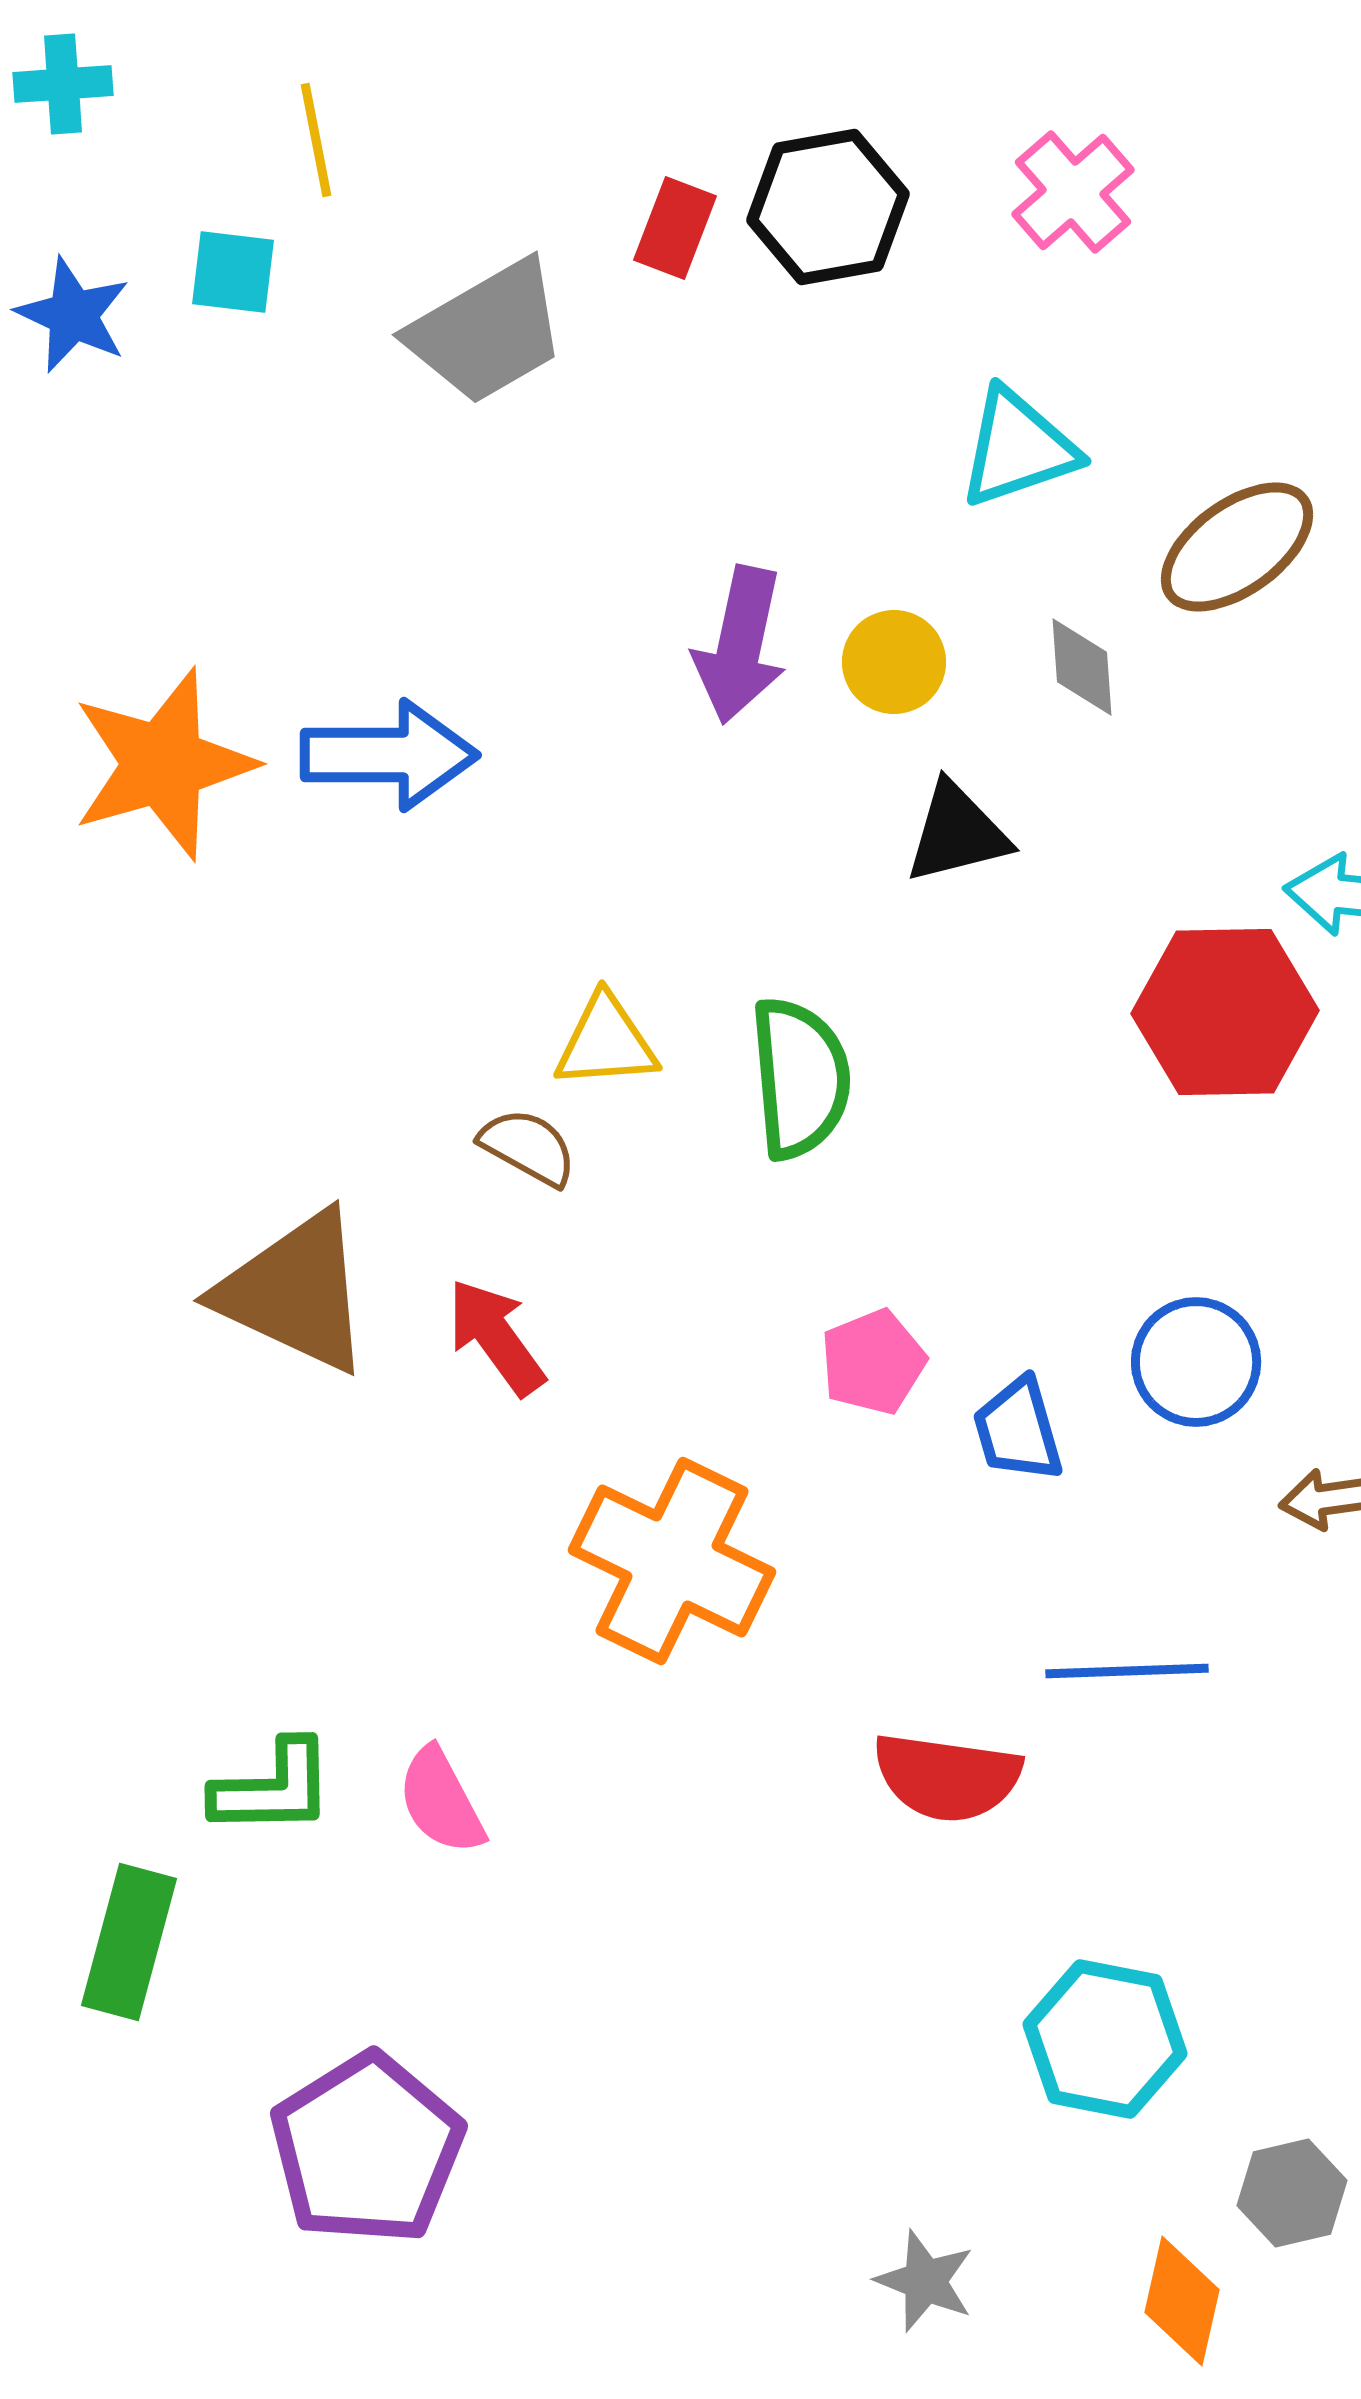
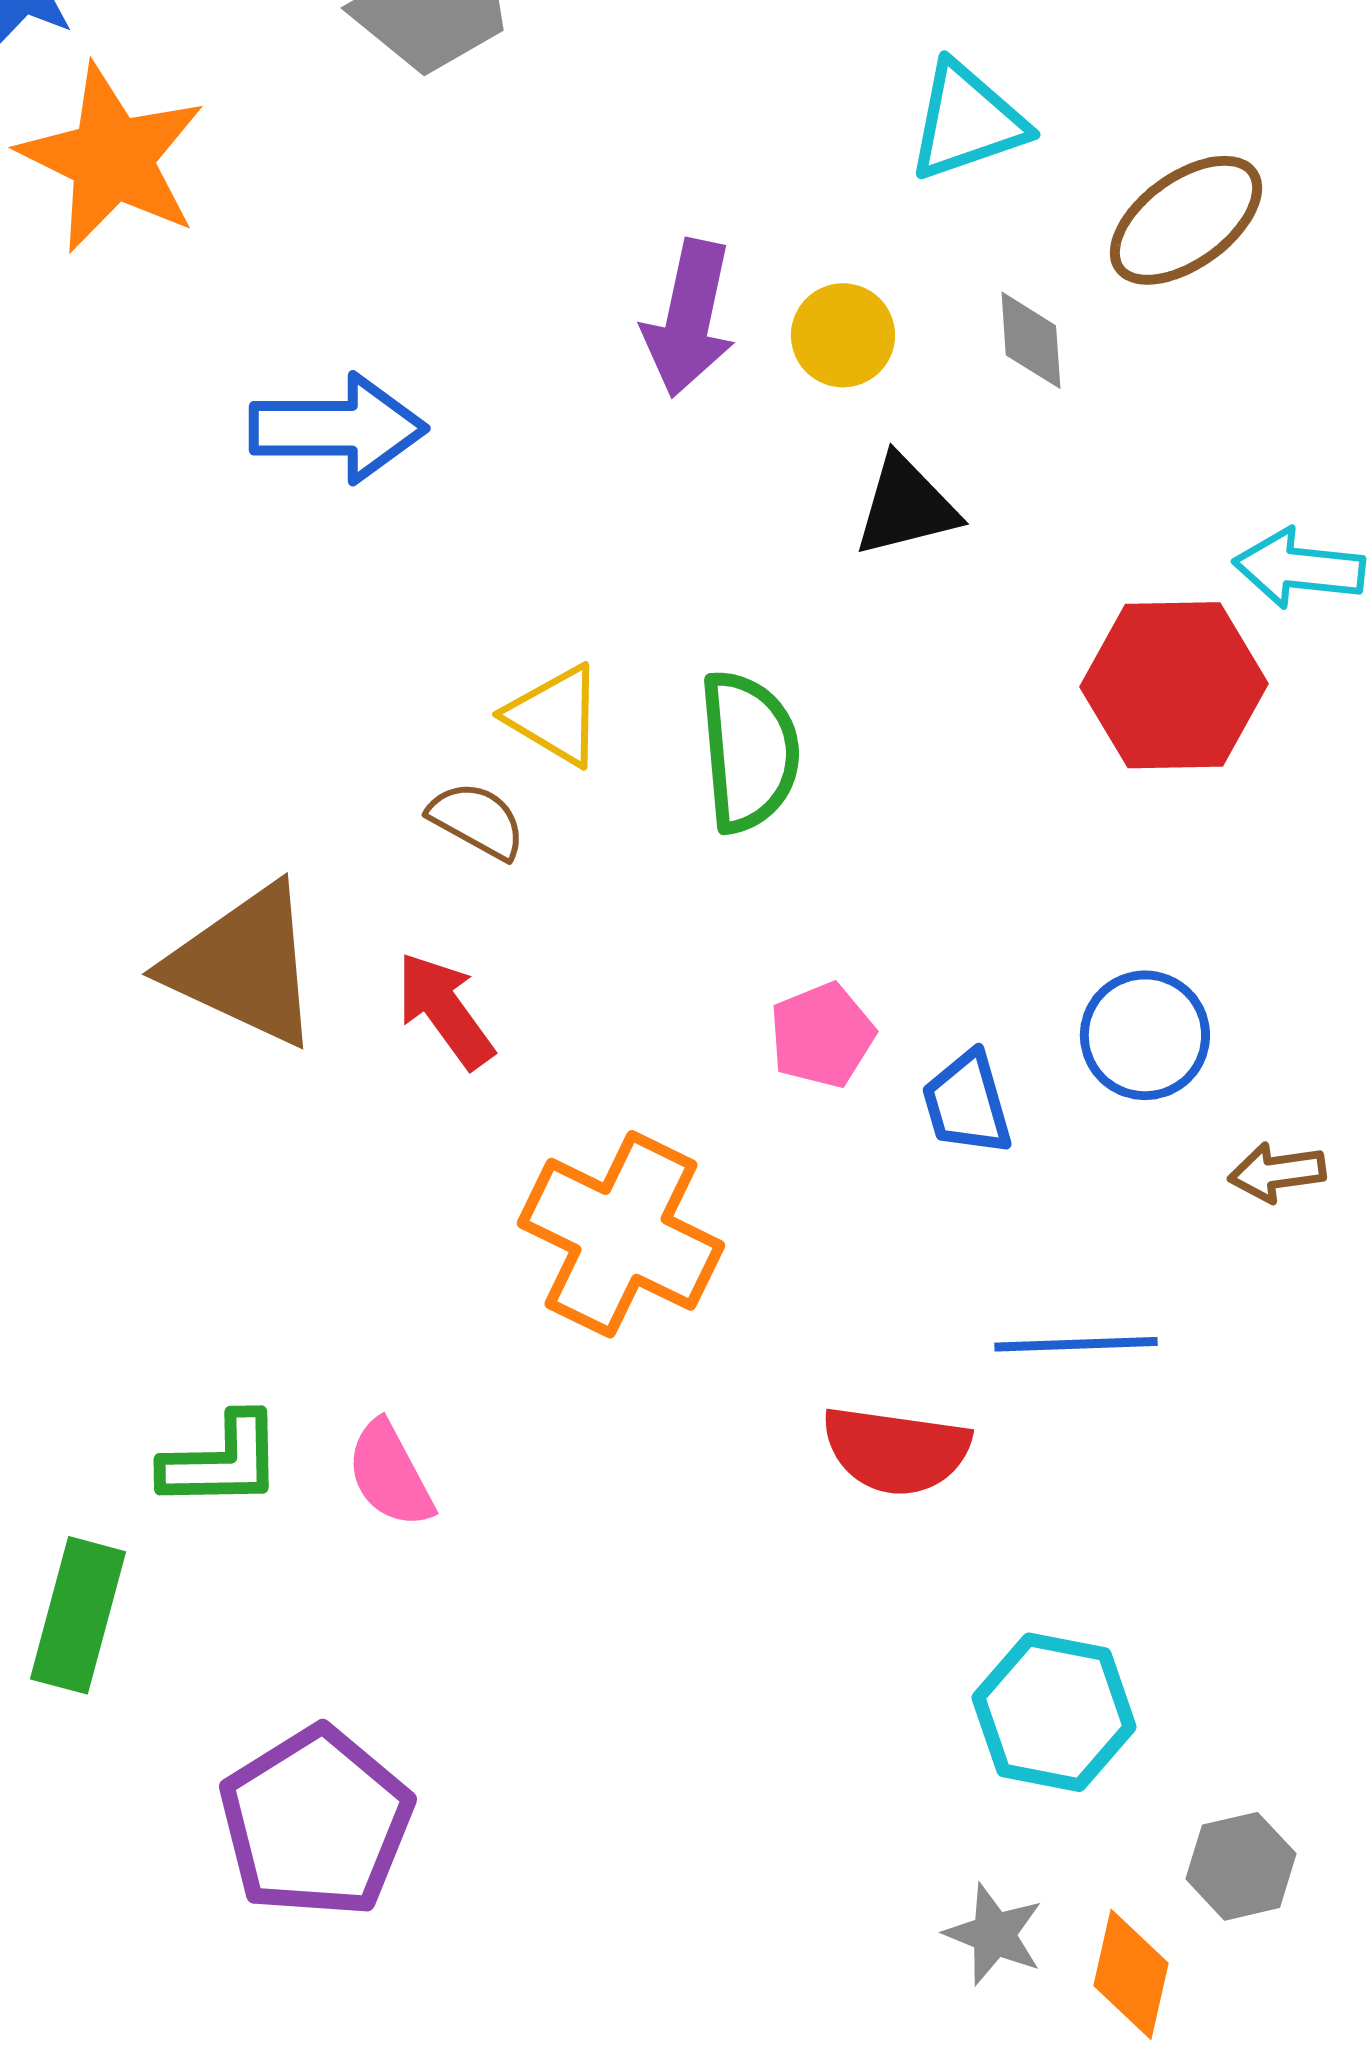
orange star: (163, 764) -> (112, 158), moved, turned -30
yellow triangle: (606, 1042) -> (555, 715), turned 35
gray star: (925, 2281) -> (994, 1934), moved

